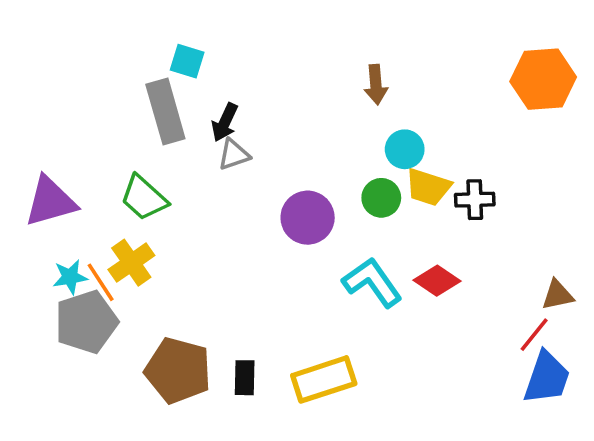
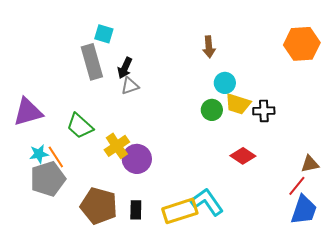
green trapezoid: (144, 198) -> (80, 126), moved
purple circle: (308, 218) -> (137, 159), moved
yellow cross: (131, 263) -> (117, 146), moved
cyan L-shape: (372, 282) -> (207, 202), moved

